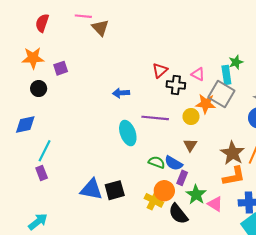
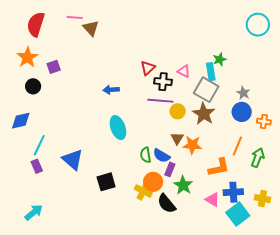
red semicircle: (42, 23) -> (36, 24), size x1.4
orange star: (33, 58) -> (27, 57), turned -30
orange star: (206, 104) -> (192, 145), moved
purple line: (155, 118) -> (160, 101), moved
brown star: (233, 153) -> (204, 114), moved
green semicircle: (157, 162) -> (146, 155), turned -119
blue triangle: (91, 189) -> (73, 160), moved, turned 30
pink triangle: (215, 204) -> (212, 200), moved

